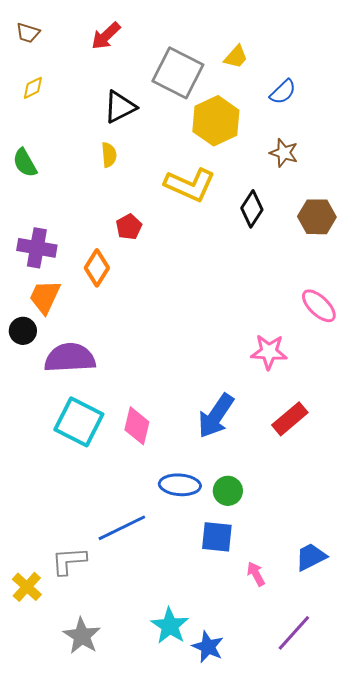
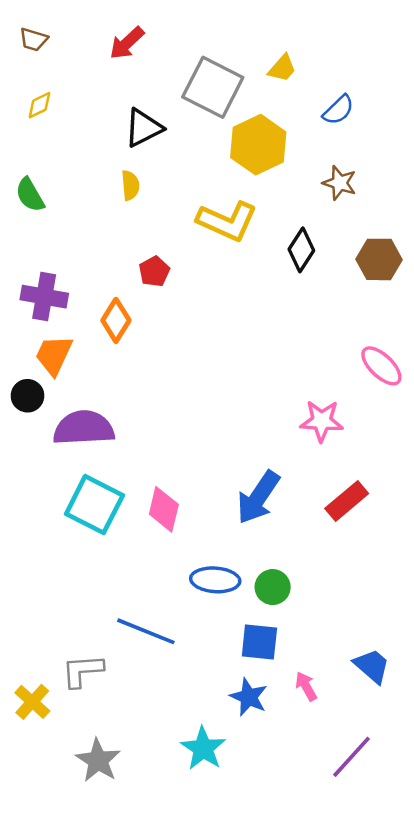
blue line: (122, 528) -> (146, 631), turned 48
blue trapezoid: (311, 557) -> (372, 666), turned 68
blue star: (208, 647) -> (249, 697), moved

